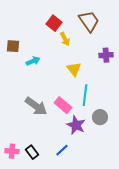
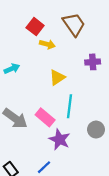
yellow arrow: (65, 39) -> (47, 44), turned -48
yellow triangle: (74, 69) -> (57, 77), turned 35
gray circle: (100, 117) -> (96, 130), moved

